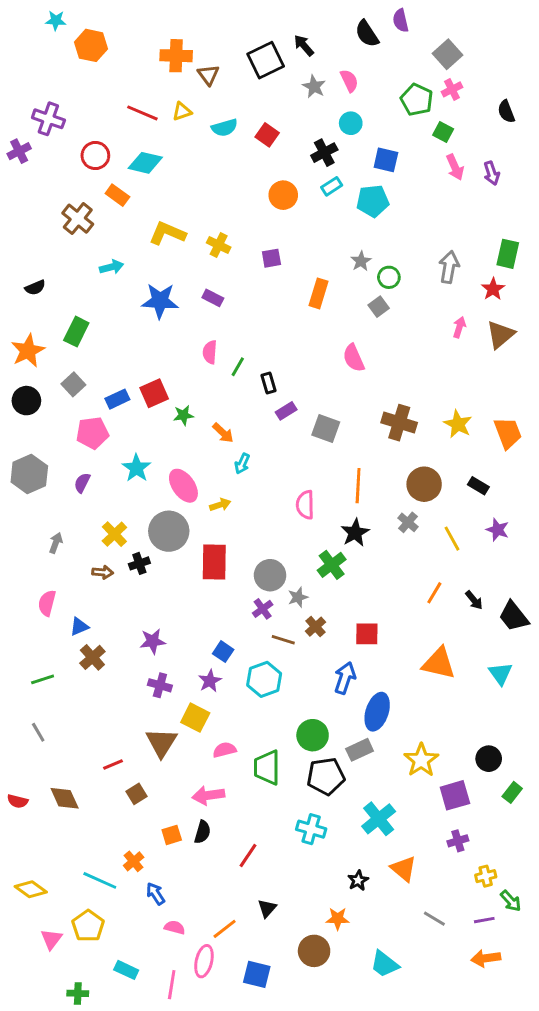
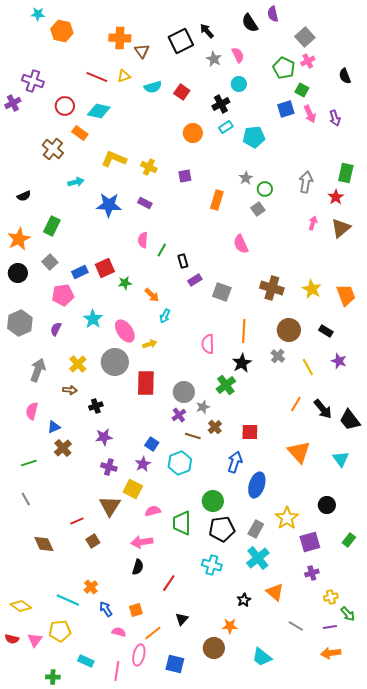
blue square: (386, 160) -> (286, 109), moved, turned -30
gray arrow: (56, 543) -> (38, 370), size x1.6
black cross: (139, 563) -> (96, 406), moved
black arrow: (474, 600) -> (323, 409), size x1.5
orange triangle: (439, 663) -> (299, 452), turned 35
gray rectangle: (360, 750) -> (256, 529), moved, turned -36
black circle: (489, 759) -> (327, 505), moved
red semicircle: (18, 801) -> (12, 639), moved
orange square: (172, 835) -> (136, 610), moved
yellow pentagon: (88, 926) -> (60, 631), turned 30

